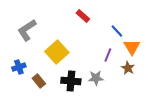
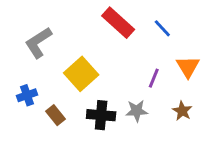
red rectangle: (83, 16) -> (118, 23), size x1.6
blue line: (117, 31) -> (162, 28), moved
brown star: (128, 68) -> (182, 111), moved

